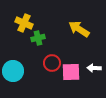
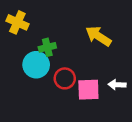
yellow cross: (24, 23) -> (17, 22), moved
cyan circle: (13, 71) -> (36, 65), moved

